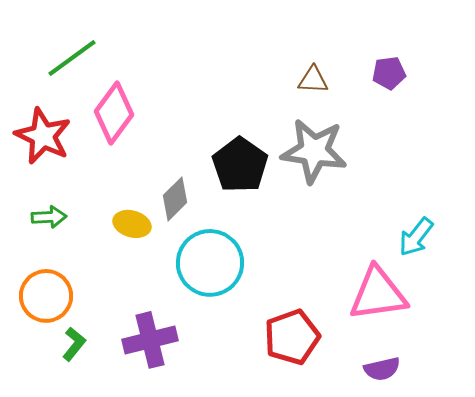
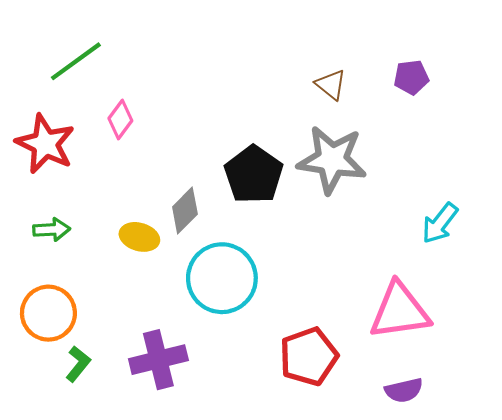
brown triangle: (313, 80) -> (331, 85), turned 36
pink diamond: (114, 113) -> (120, 120), size x0.6
cyan arrow: (416, 237) -> (440, 223), moved

